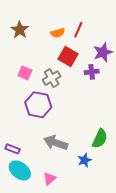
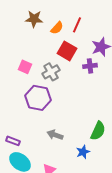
brown star: (20, 30) -> (34, 19), moved, turned -30
orange semicircle: (58, 33) -> (57, 28), turned -32
gray arrow: (56, 143) -> (55, 135), size x0.7

